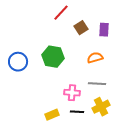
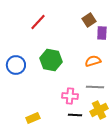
red line: (61, 13) -> (38, 22), moved
brown square: (81, 28) -> (89, 20), moved
yellow rectangle: (52, 115) -> (33, 118), moved

